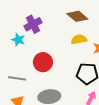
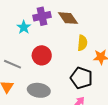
brown diamond: (77, 16) -> (68, 18), moved
yellow semicircle: (79, 39) -> (82, 43), turned 91

